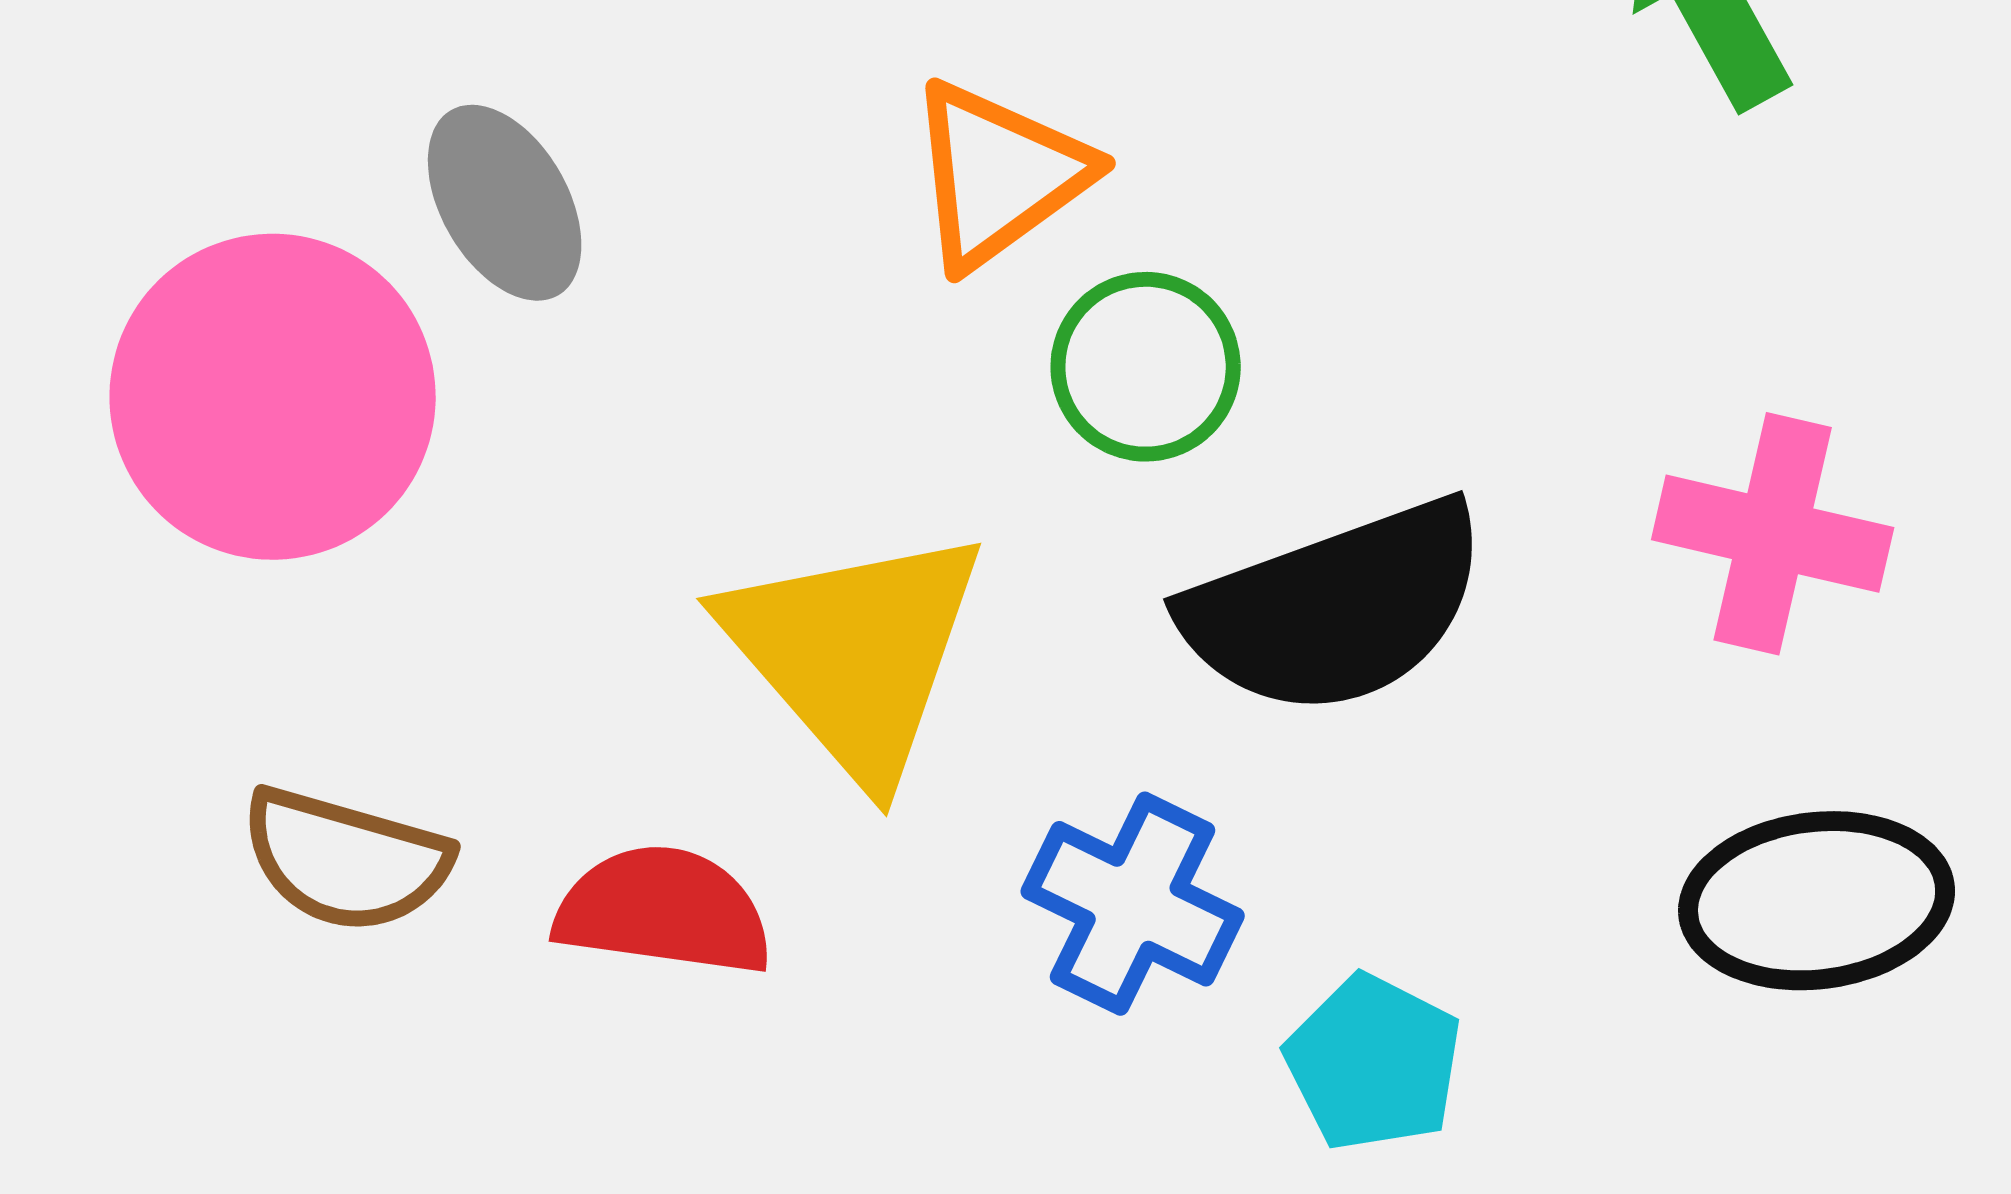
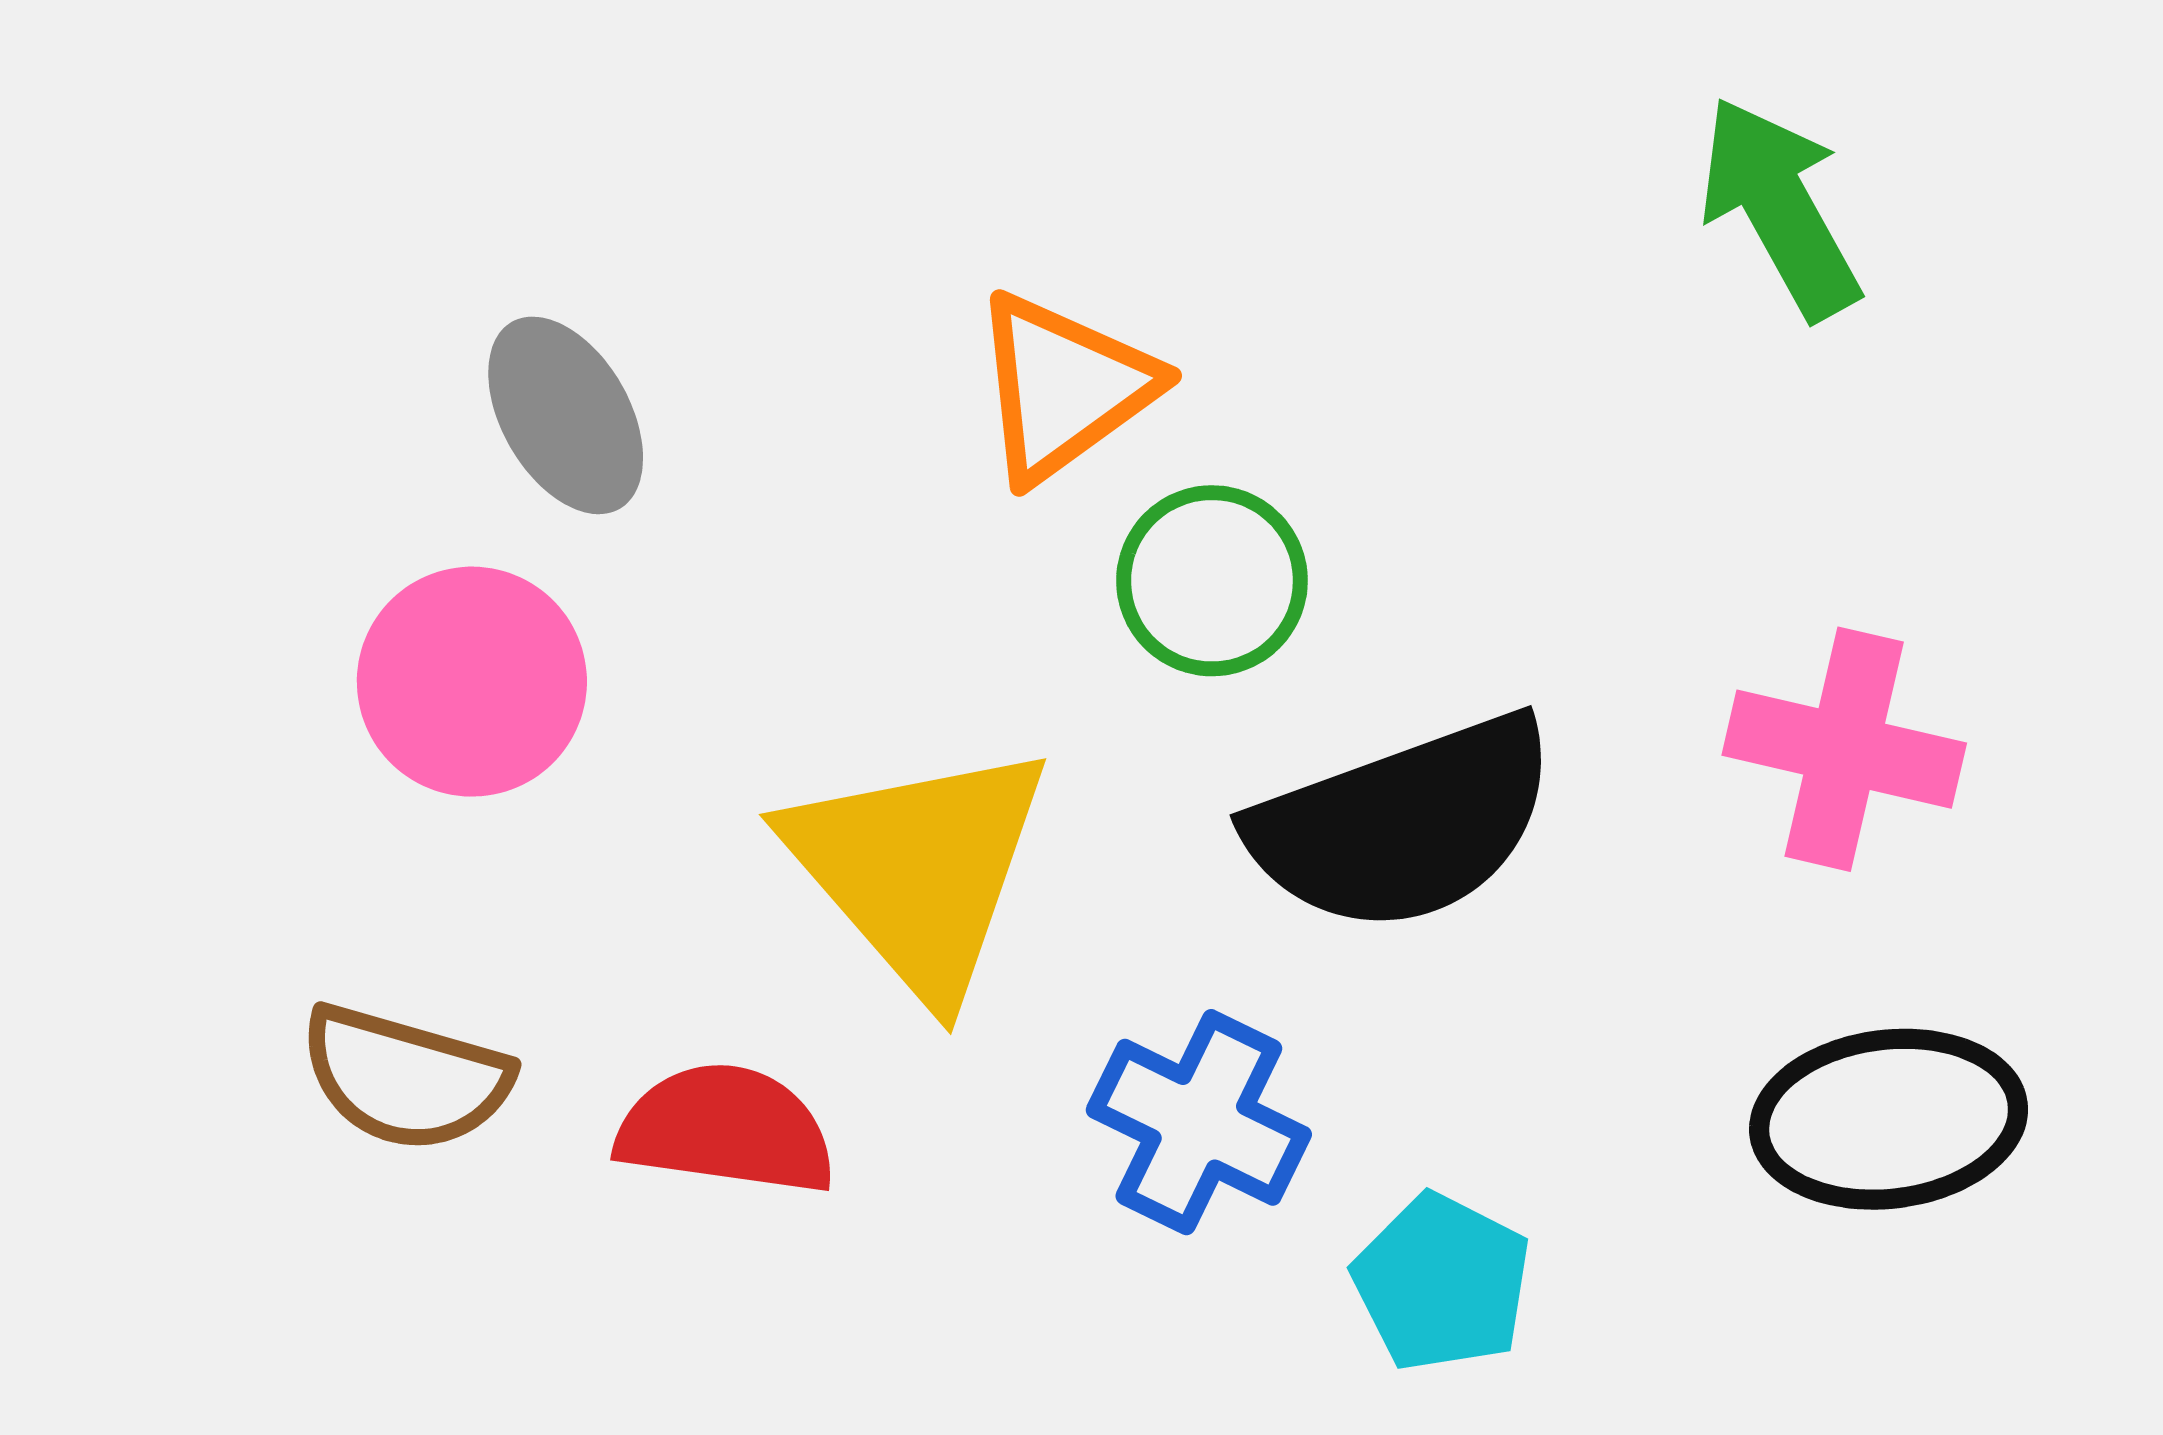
pink circle: (273, 397) -> (472, 682), moved, size x0.7

